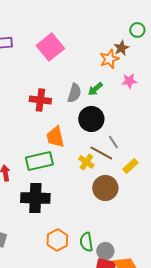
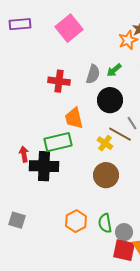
brown circle: (105, 188) -> (106, 175), moved
black cross: (35, 198) -> (44, 166), moved

